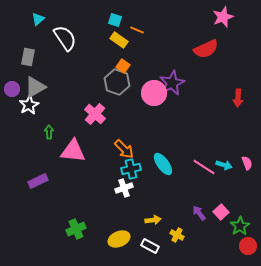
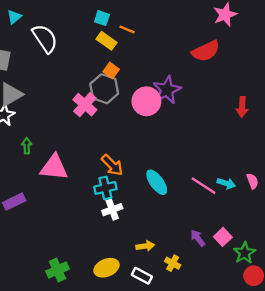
pink cross: (95, 114) -> (85, 105), moved
cyan cross: (131, 169) -> (105, 188), moved
green cross: (76, 229) -> (57, 270), moved

